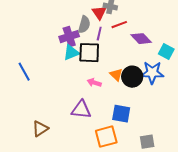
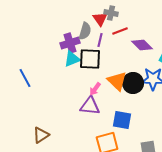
orange triangle: (116, 75) -> (117, 81), size x1.5
pink arrow: (94, 83) -> (95, 89), turned -72
purple triangle: (81, 110) -> (90, 106), moved

